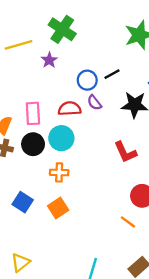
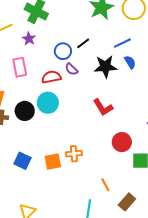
pink rectangle: (33, 113) -> (20, 67), moved
orange cross: (59, 172) -> (74, 154), moved
orange square: (58, 208) -> (53, 162), turned 30
orange line: (128, 222) -> (105, 185), moved, turned 32

